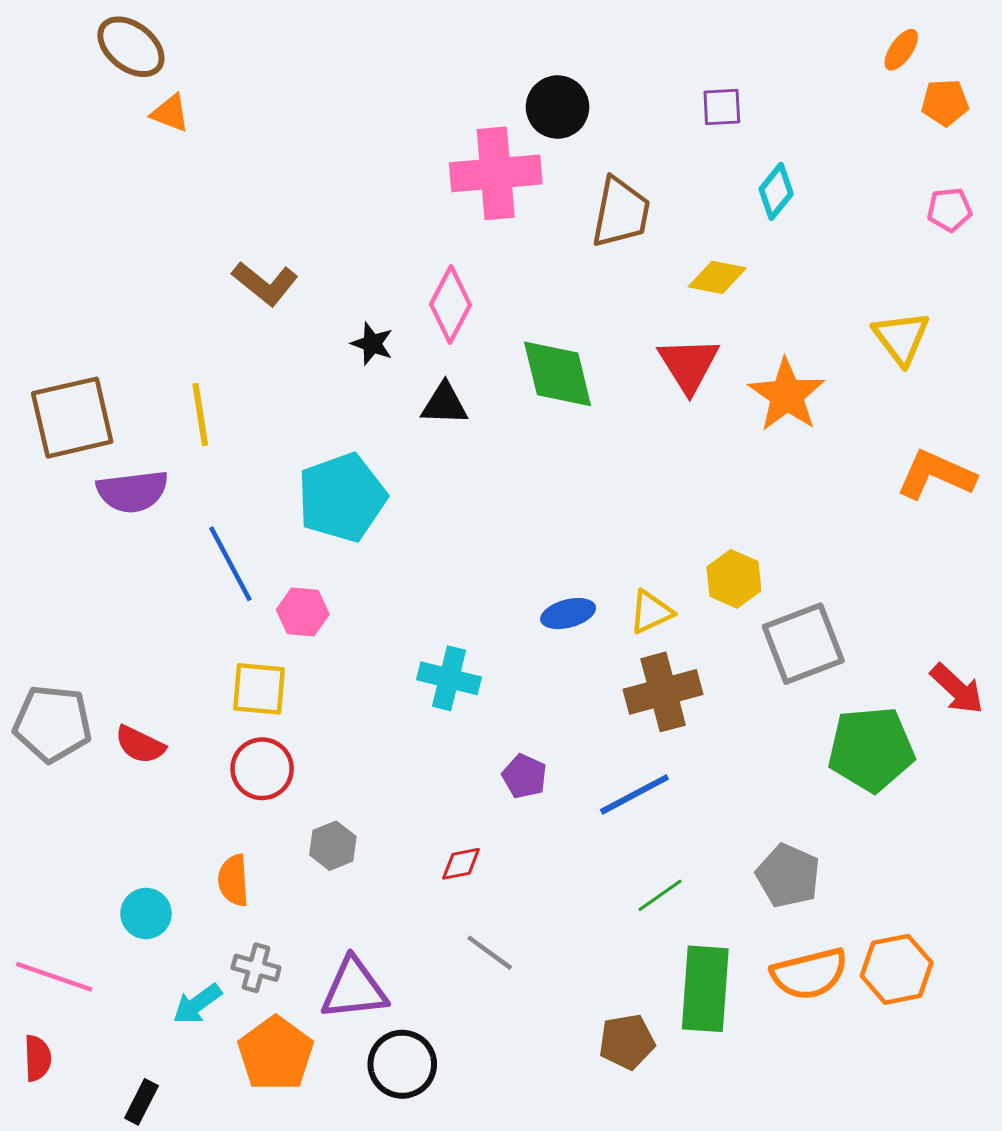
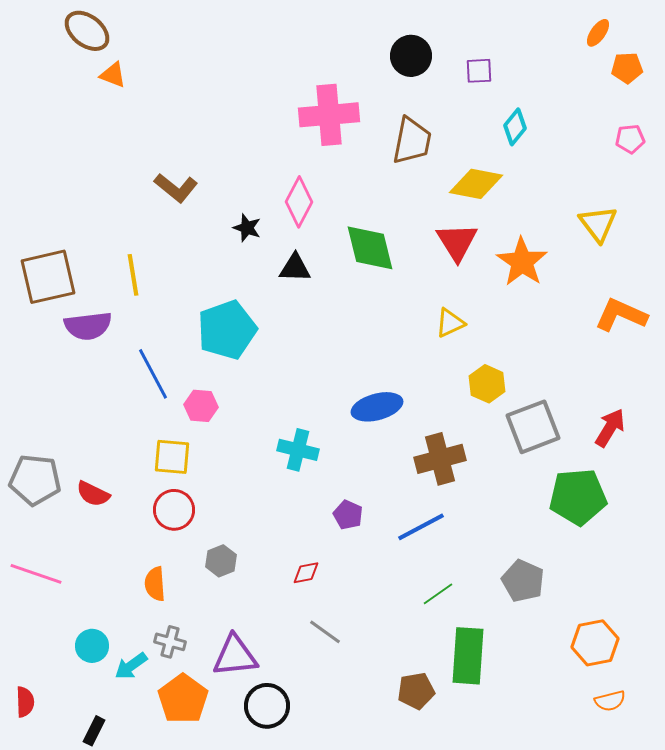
black circle: (558, 107) -> (411, 56), moved
yellow diamond: (717, 277) -> (476, 184), size x1.4
yellow triangle: (651, 612) -> (450, 323), moved
blue ellipse: (568, 614) -> (377, 407), size x1.4
red arrow: (957, 689) -> (610, 428), moved, turned -102
cyan circle: (146, 913) -> (92, 646), moved
orange semicircle: (809, 974) -> (610, 701), moved, size x0.6
pink line: (54, 977) -> (36, 574), moved

